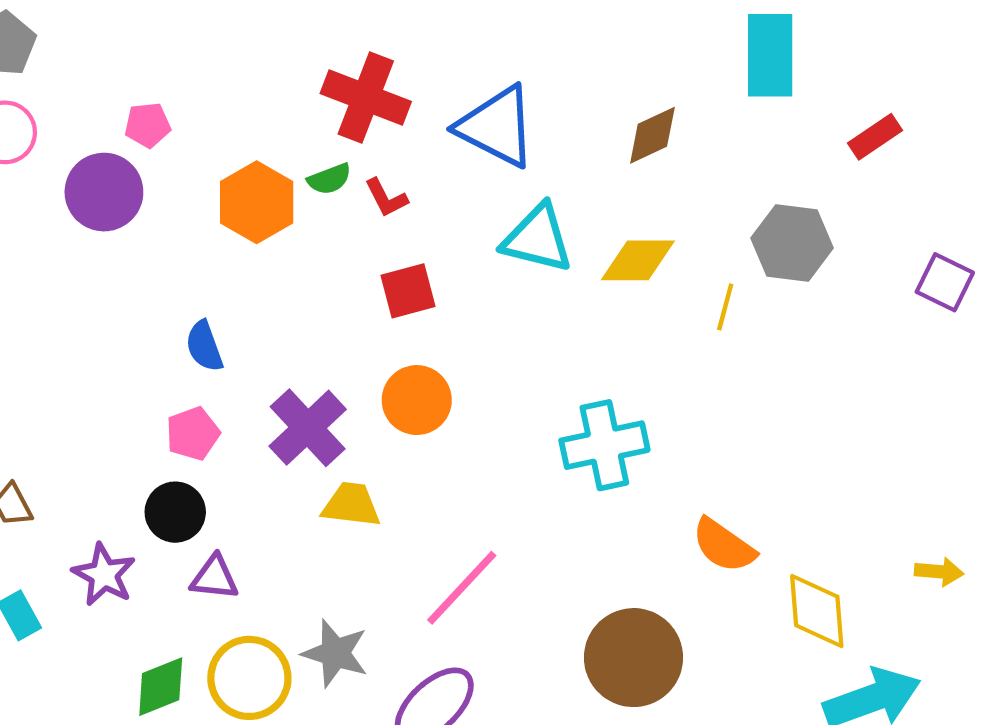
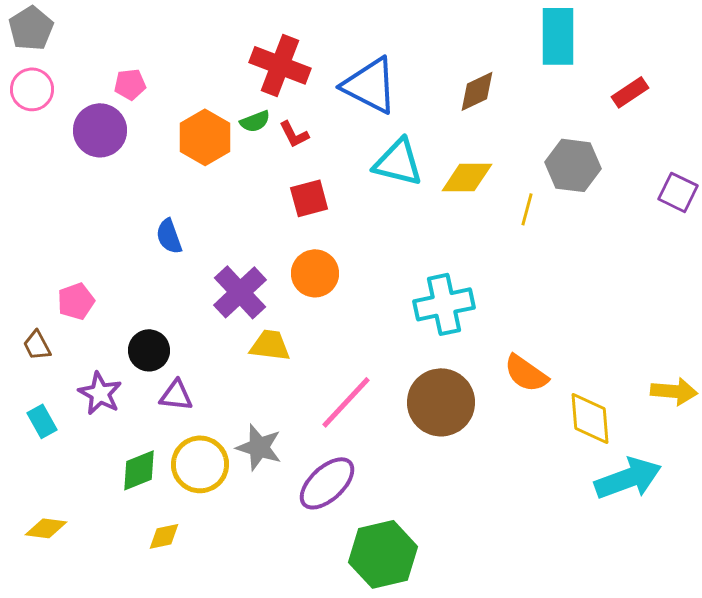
pink pentagon: (193, 434) -> (76, 301), moved
yellow arrow: (939, 572) -> (674, 391), size x1.4
brown circle: (633, 658) -> (441, 402), moved

